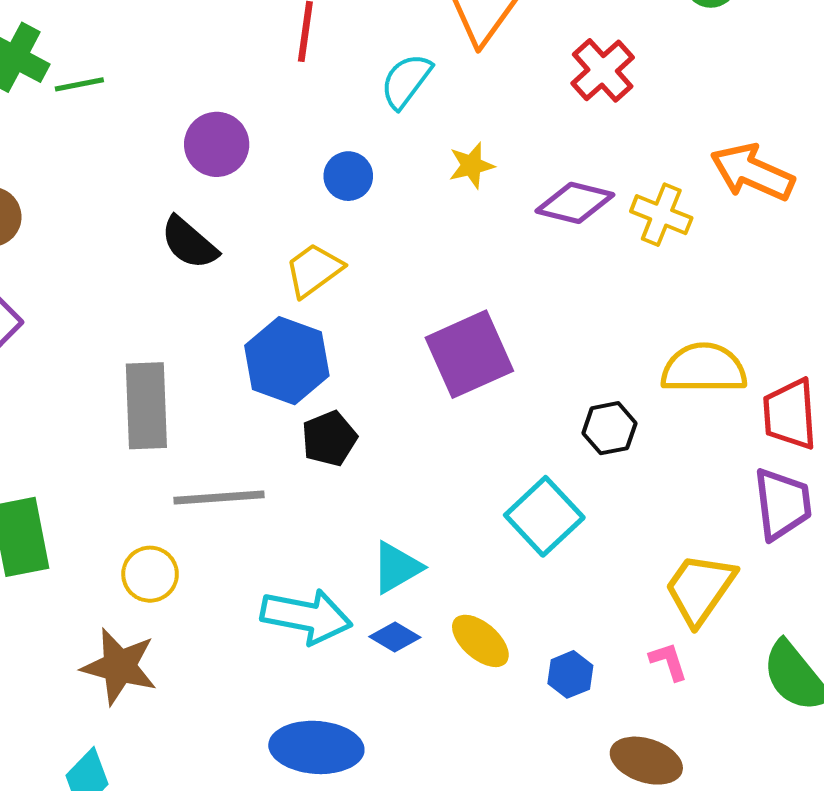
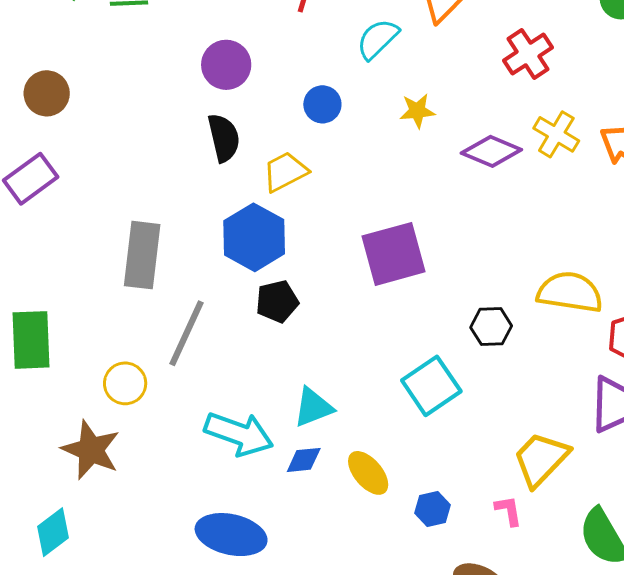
yellow cross: (661, 215) -> (556, 134), moved
black semicircle: (189, 243) -> (224, 138), moved, turned -153
gray line: (219, 497) -> (187, 333), turned -70
blue diamond: (395, 637) -> (304, 460), turned -45

